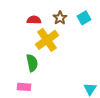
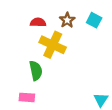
cyan square: (84, 18) -> (94, 20), turned -32
yellow cross: (47, 40) -> (53, 45), turned -30

